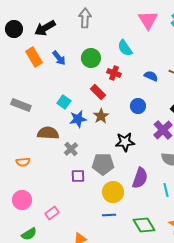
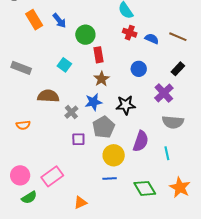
green circle: (91, 58) -> (85, 35), moved
red cross: (114, 73) -> (130, 33), moved
red rectangle: (98, 92) -> (99, 55), turned 35
blue star: (78, 119) -> (93, 102), moved
gray pentagon: (103, 164) -> (104, 127), turned -30
pink circle: (22, 200) -> (20, 175), moved
pink rectangle: (52, 213) -> (52, 176), size x1.5

